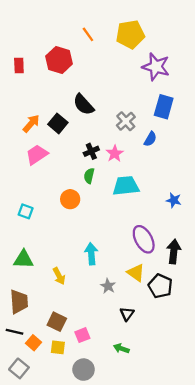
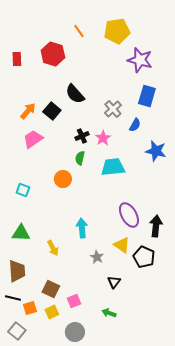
blue star: (174, 200) -> (156, 151), moved, size x1.5
orange square: (33, 343) -> (30, 308), turned 32
yellow square: (58, 347) -> (52, 312), turned -32

